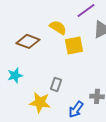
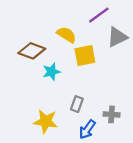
cyan star: (15, 75) -> (51, 72), moved
gray rectangle: (56, 84) -> (77, 104), moved

